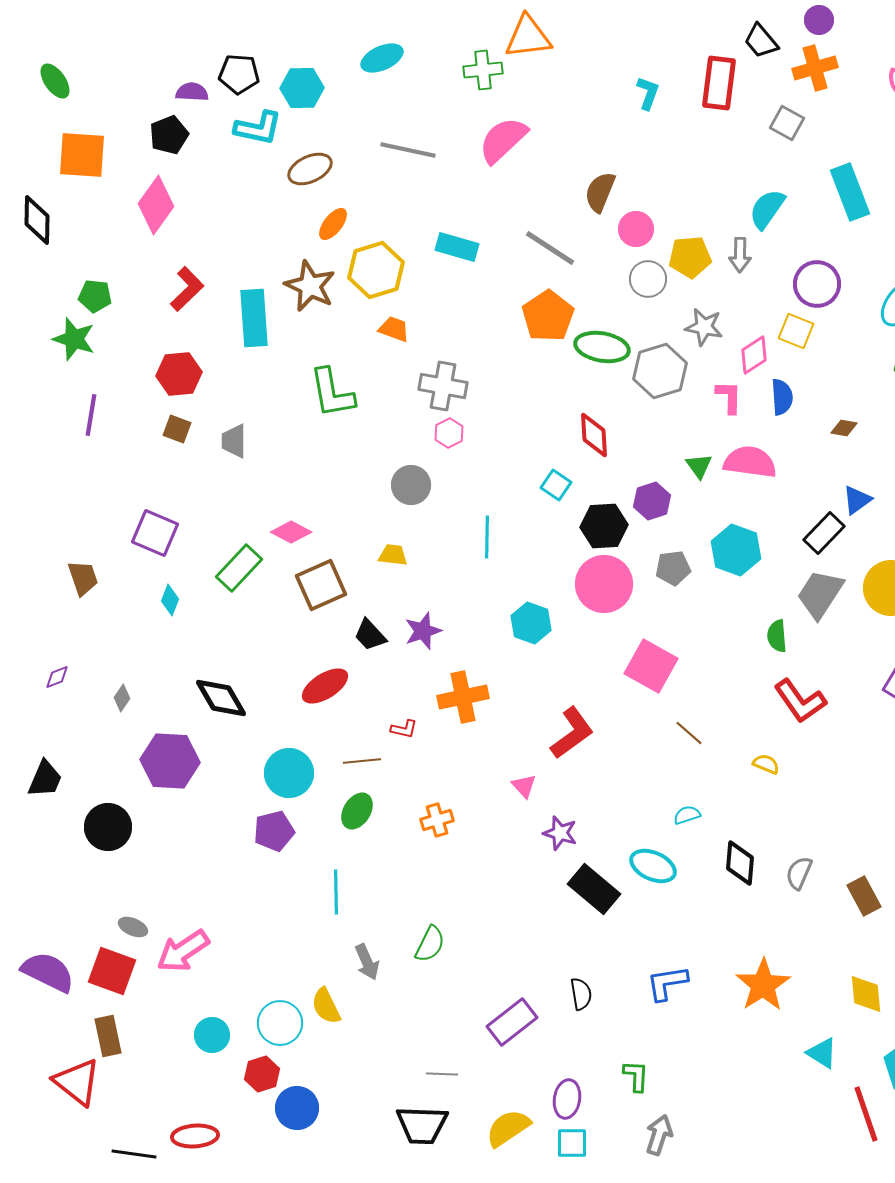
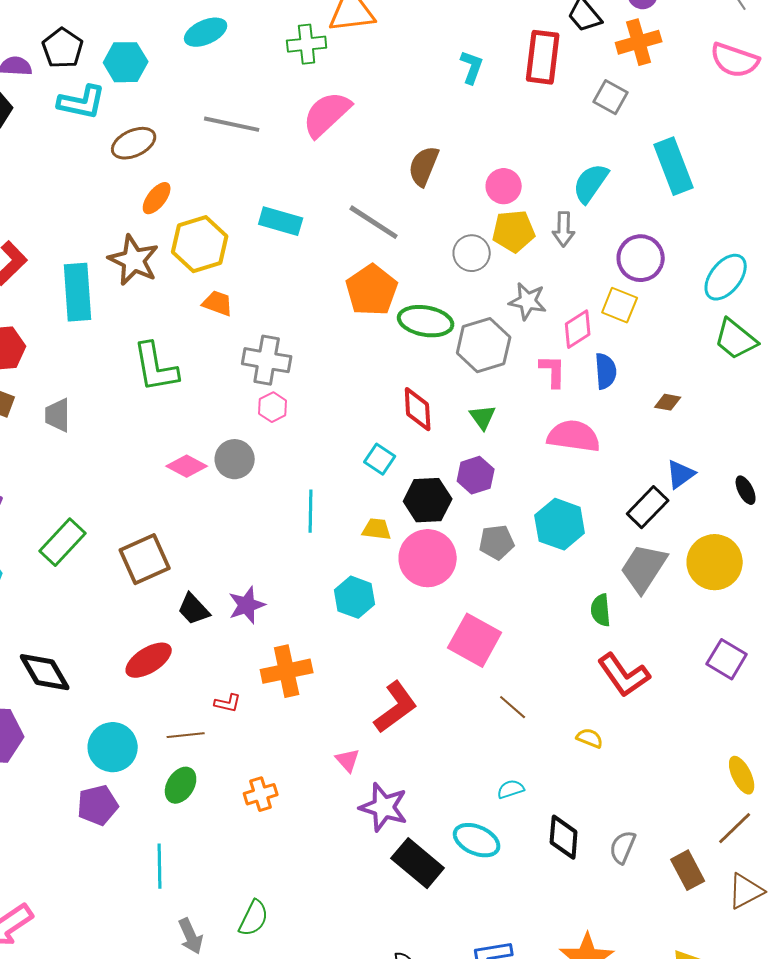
black pentagon: (239, 74) -> (63, 48), turned 30
pink circle: (636, 229) -> (504, 186), moved
green triangle: (699, 466) -> (483, 417), moved
pink diamond: (291, 532) -> (187, 466), moved
yellow trapezoid: (393, 555) -> (377, 529), moved
purple star: (560, 833) -> (384, 807), size x1.4

